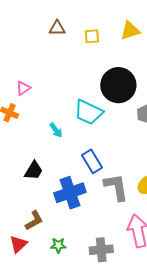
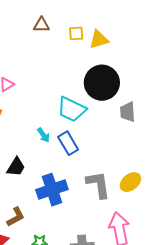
yellow triangle: (130, 30) -> (99, 39), moved
cyan arrow: (56, 130) -> (43, 135), moved
blue rectangle: (92, 161) -> (68, 143), moved

